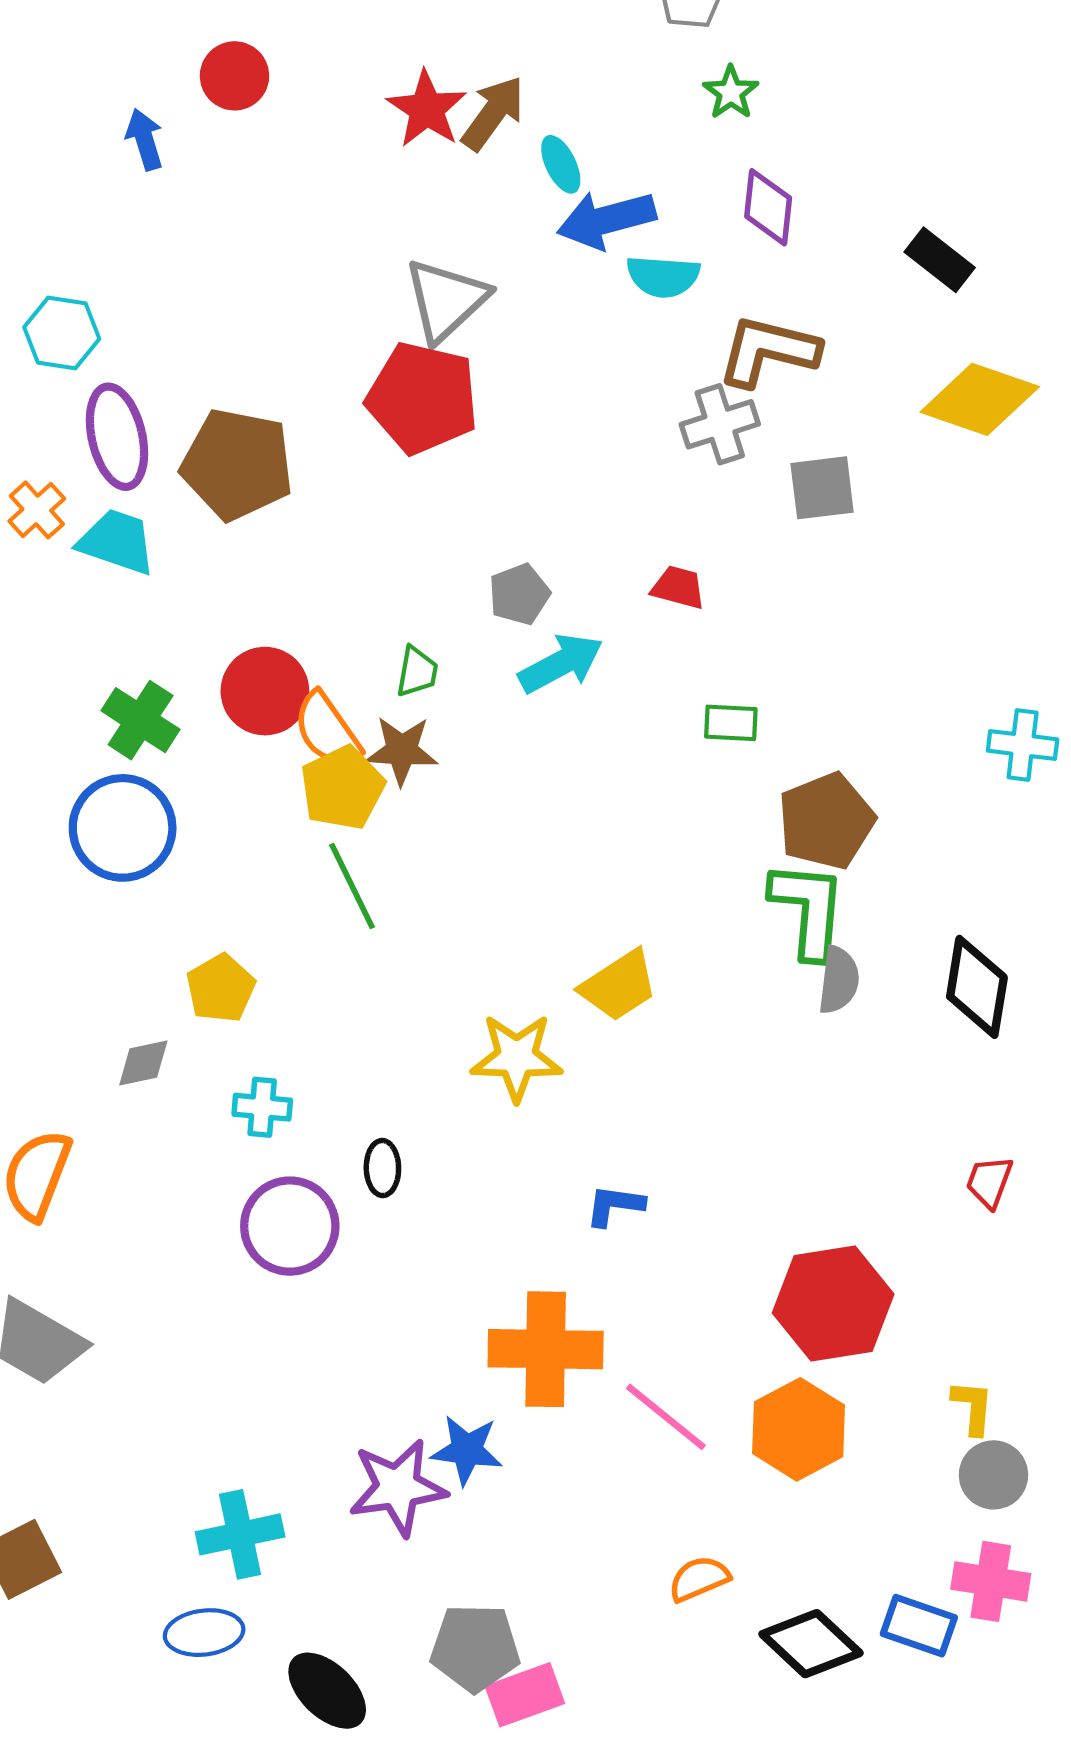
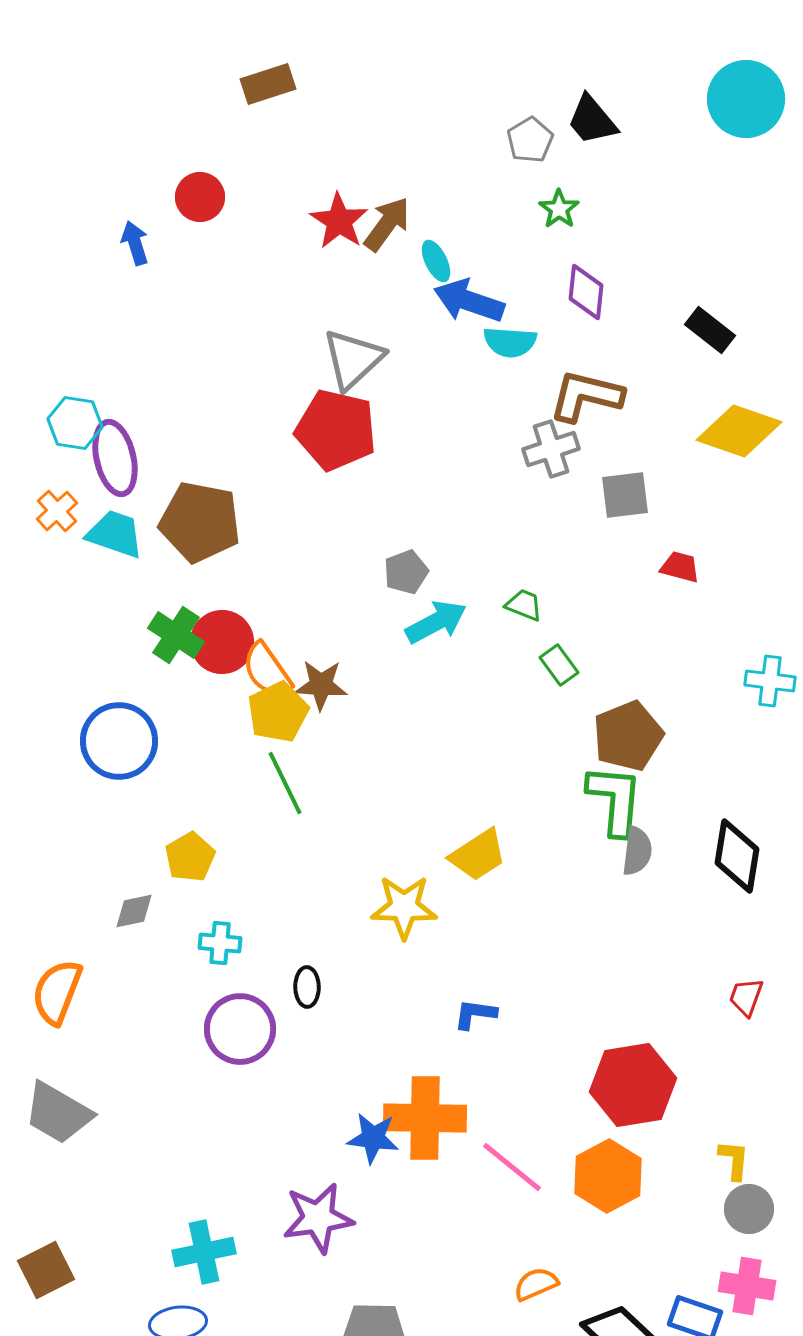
blue arrow: (606, 220) -> (469, 301), turned 34
cyan hexagon: (62, 333) -> (75, 423), moved
brown pentagon: (237, 464) -> (200, 522), moved
red trapezoid: (678, 587) -> (680, 567), moved
green trapezoid: (417, 672) -> (524, 605), moved, turned -78
green cross: (141, 720) -> (176, 635), moved
green rectangle: (731, 723) -> (559, 665), turned 51
blue star: (467, 1450) -> (373, 1138), moved

